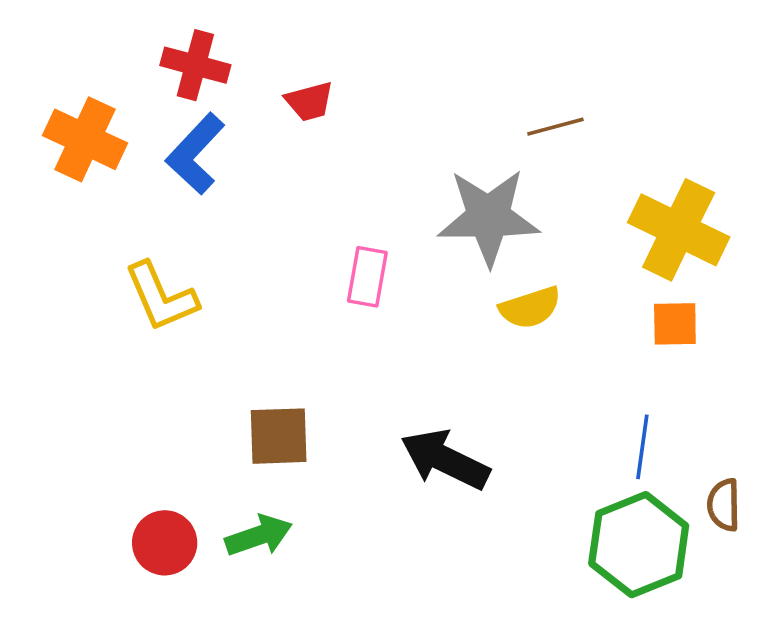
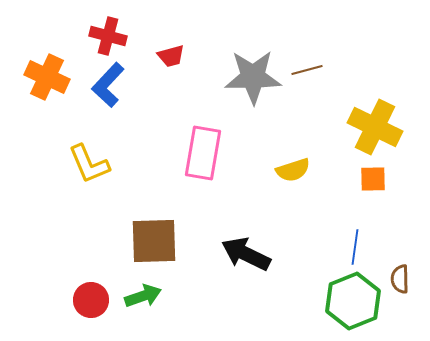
gray star: (489, 217) -> (253, 77), moved
pink rectangle: (367, 277) -> (203, 153), size x1.6
brown square: (279, 436) -> (154, 241), size x1.4

